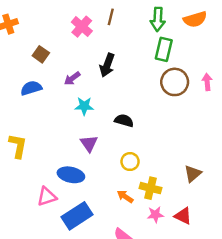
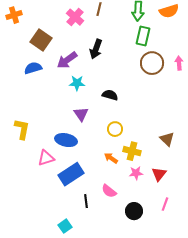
brown square: (41, 54) -> (41, 40), size x1.5
purple arrow: (72, 78) -> (67, 60), size x1.5
yellow L-shape: (18, 146) -> (22, 129), moved
brown triangle: (193, 174) -> (167, 139), turned -35
red triangle: (183, 216) -> (159, 174), turned 42

